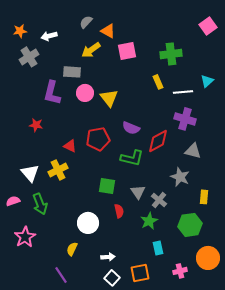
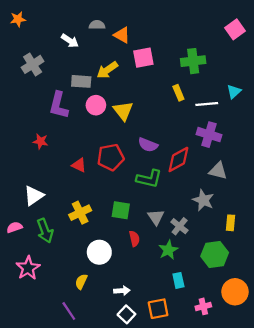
gray semicircle: (86, 22) -> (97, 25), turned 48
orange star: (20, 31) -> (18, 19), moved
white arrow: (49, 36) -> (70, 41), moved, turned -133
yellow arrow: (91, 50) -> (107, 70), moved
yellow cross: (58, 170) -> (80, 213), moved
white triangle: (30, 173) -> (34, 196), turned 36

